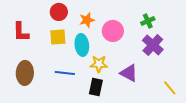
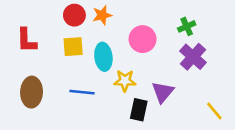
orange star: (87, 20) -> (102, 15), moved
purple triangle: (129, 73) -> (163, 92), turned 42
black rectangle: (96, 87) -> (139, 110), moved

